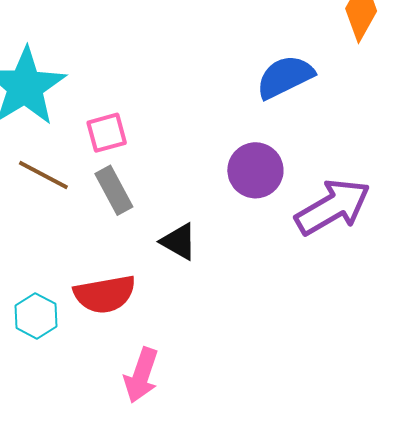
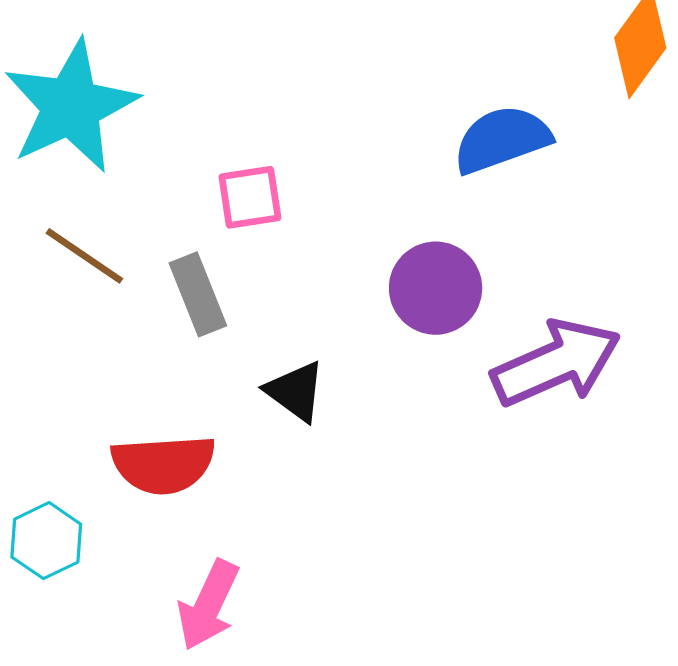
pink square: (107, 133) -> (250, 197), moved
cyan hexagon: (36, 316) -> (46, 541), moved

